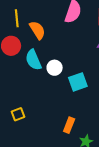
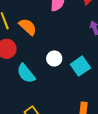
cyan semicircle: (33, 60) -> (26, 73), moved

